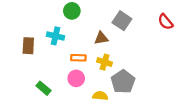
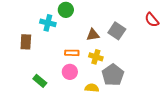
gray square: (122, 21) -> (117, 31), moved
cyan cross: (56, 36) -> (48, 23), moved

